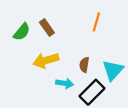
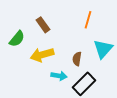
green semicircle: (22, 32) -> (17, 39), moved
cyan triangle: (113, 70) -> (103, 49), moved

